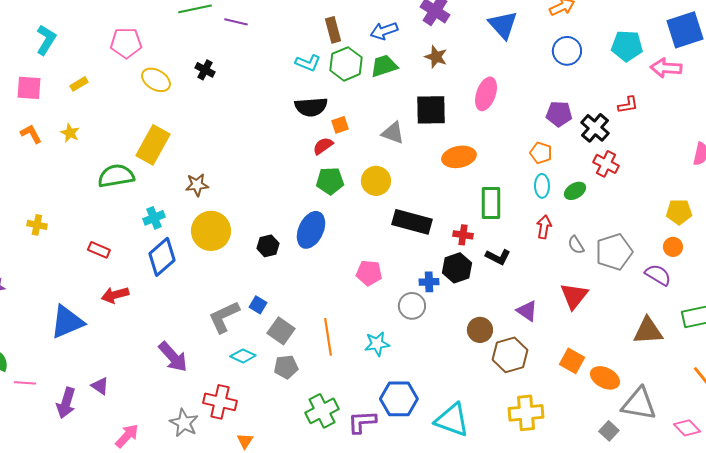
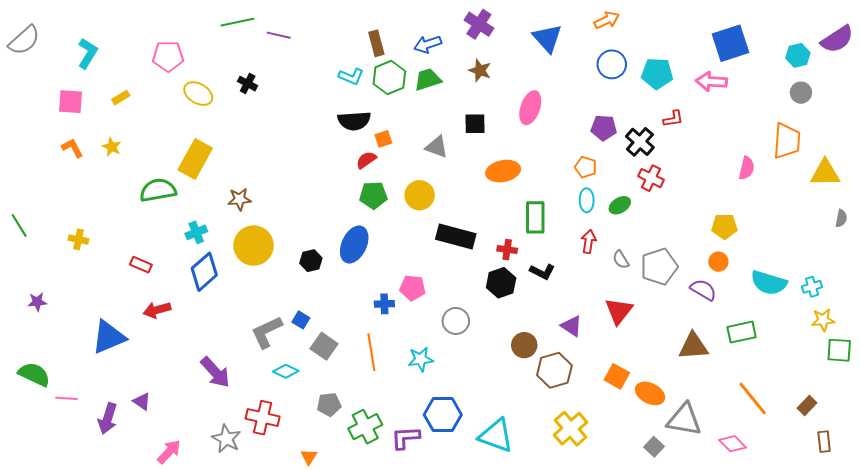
cyan pentagon: (627, 46) -> (657, 73), moved
black square: (431, 110) -> (475, 124), size x0.7
blue cross: (429, 282) -> (384, 304), moved
gray pentagon: (286, 367) -> (329, 404), moved
yellow cross: (526, 413) -> (571, 429), turned -36
orange triangle: (245, 441) -> (309, 457), moved

